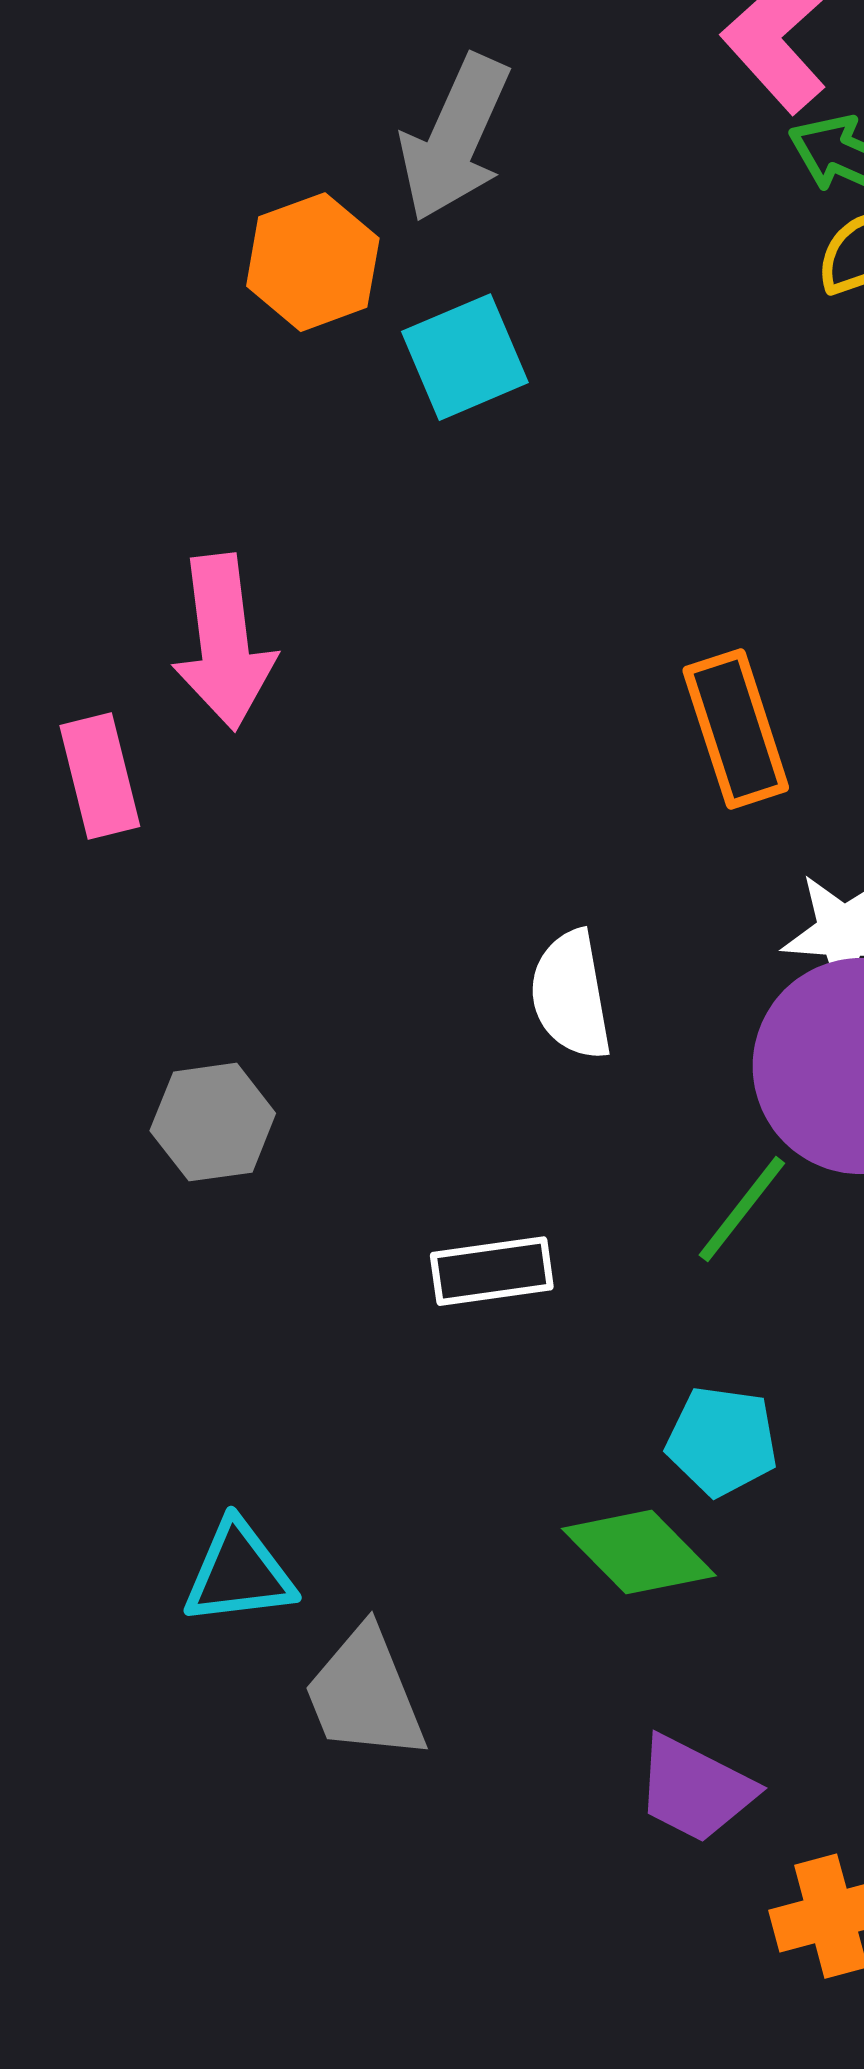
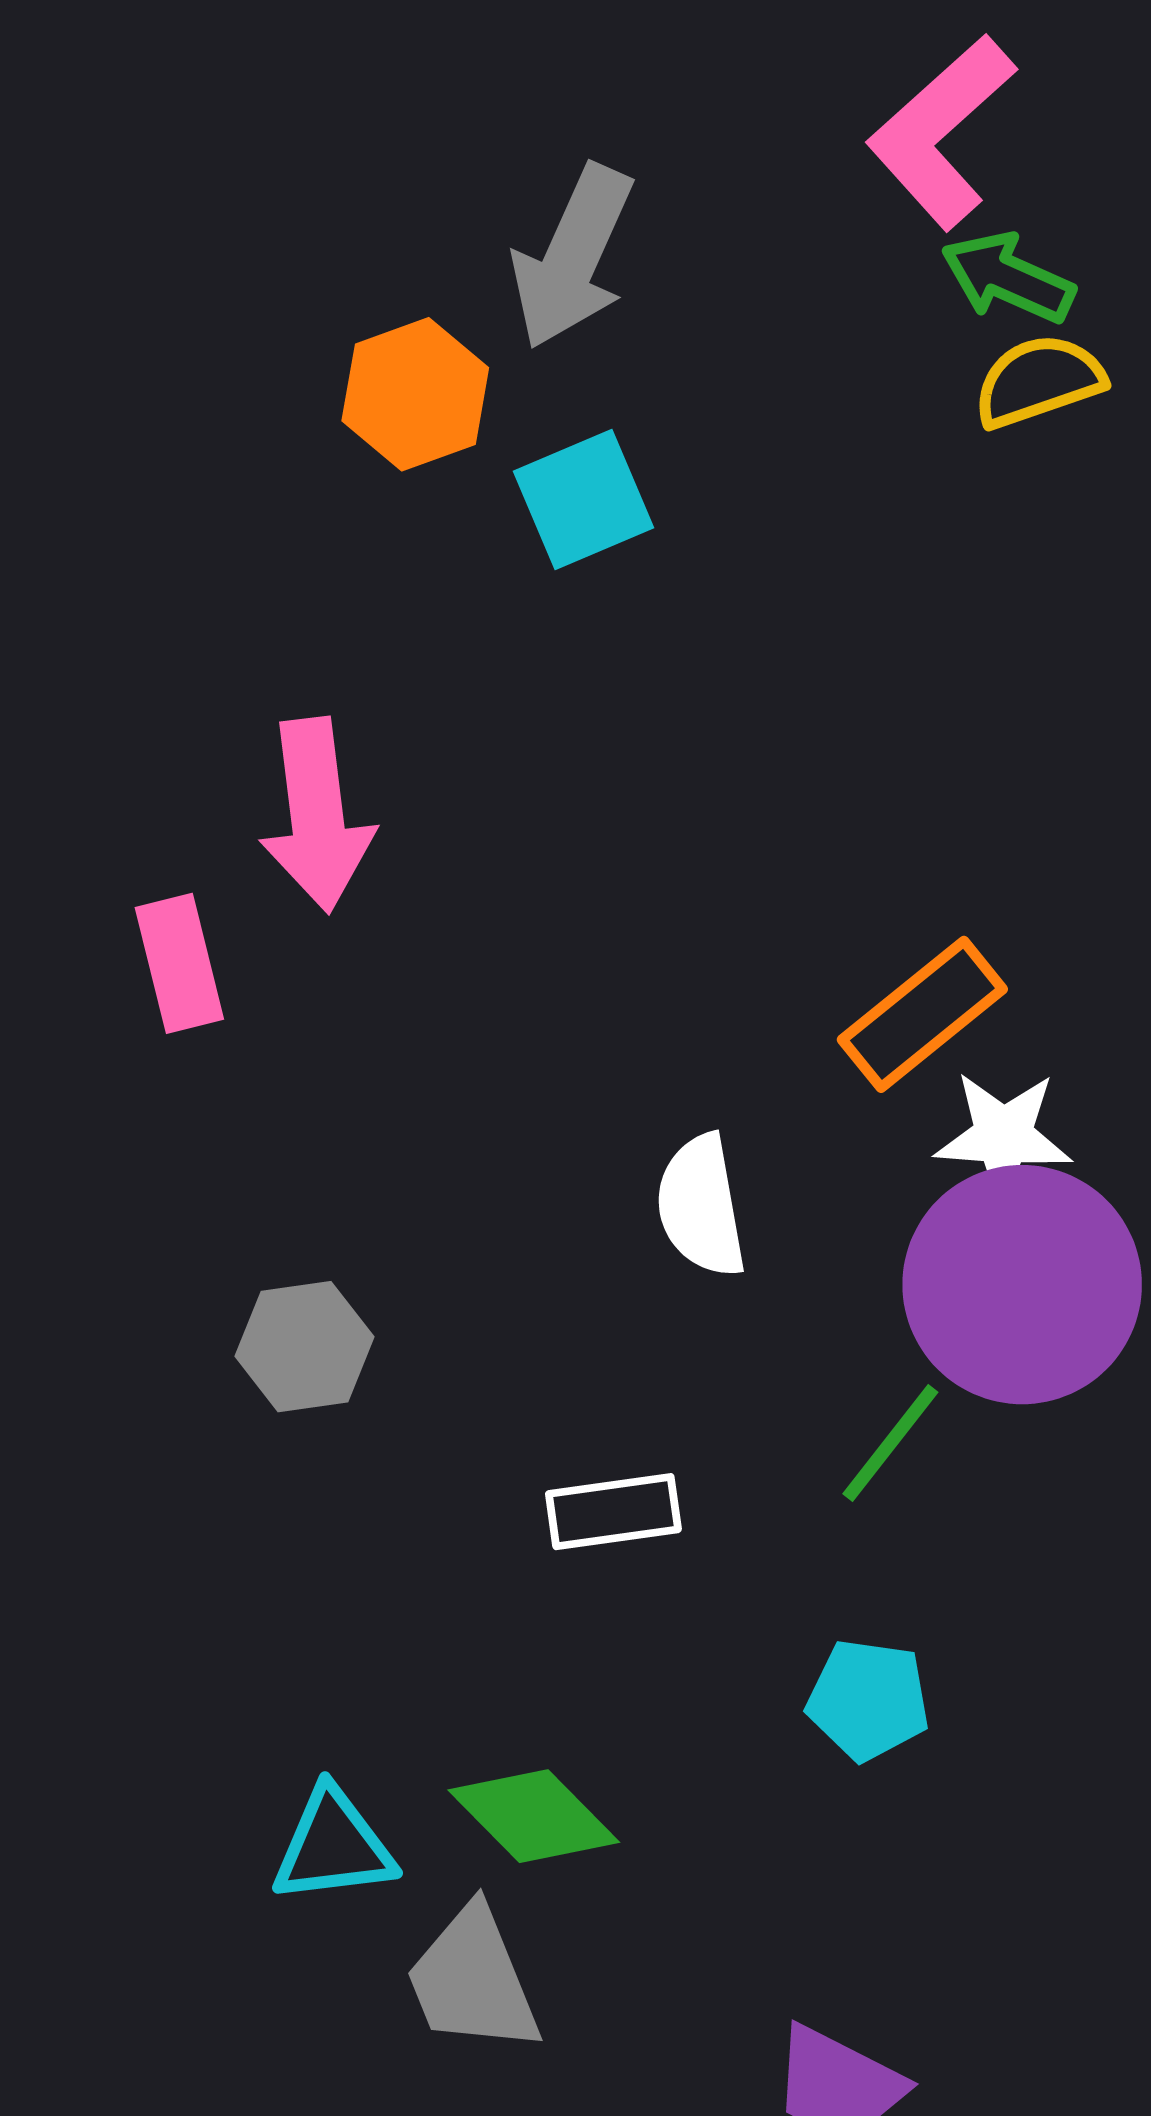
orange rectangle: (736, 729) -> (922, 1014), moved, turned 69
green diamond: (639, 1552) -> (534, 1816), moved

